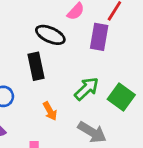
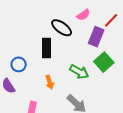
green arrow: (87, 89) -> (79, 72), turned 60
green square: (121, 97) -> (104, 62), moved

